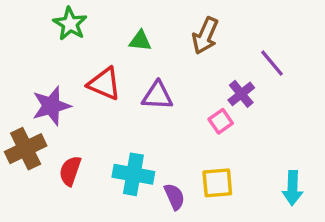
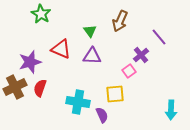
green triangle: (140, 41) -> (90, 31), moved, turned 48
red semicircle: (70, 171) -> (40, 88), moved
yellow square: (217, 183) -> (115, 94), moved

